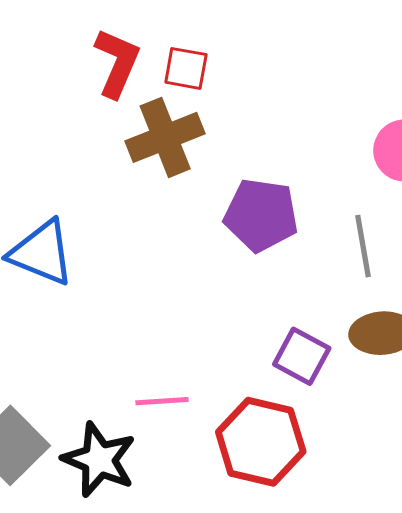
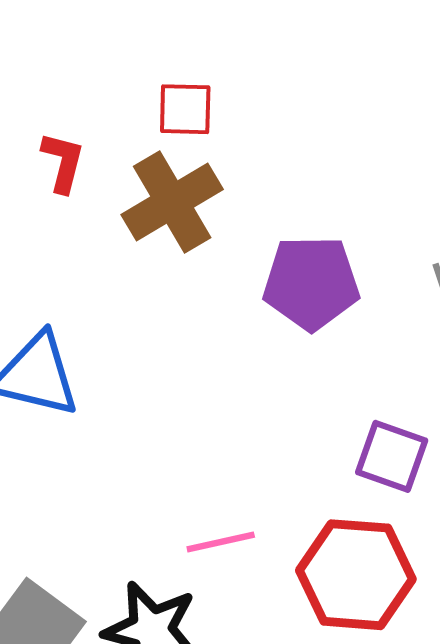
red L-shape: (117, 63) -> (63, 162), moved, size x0.7

